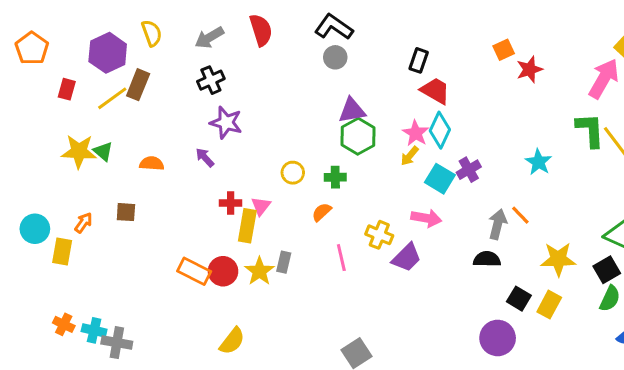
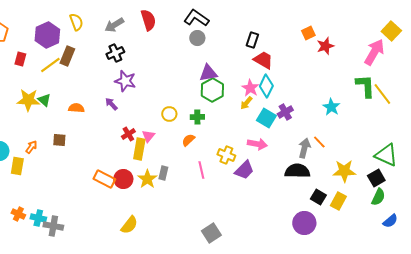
red cross: (231, 203) -> (128, 134), turned -32
black semicircle: (487, 259) -> (297, 171), size x1.4

